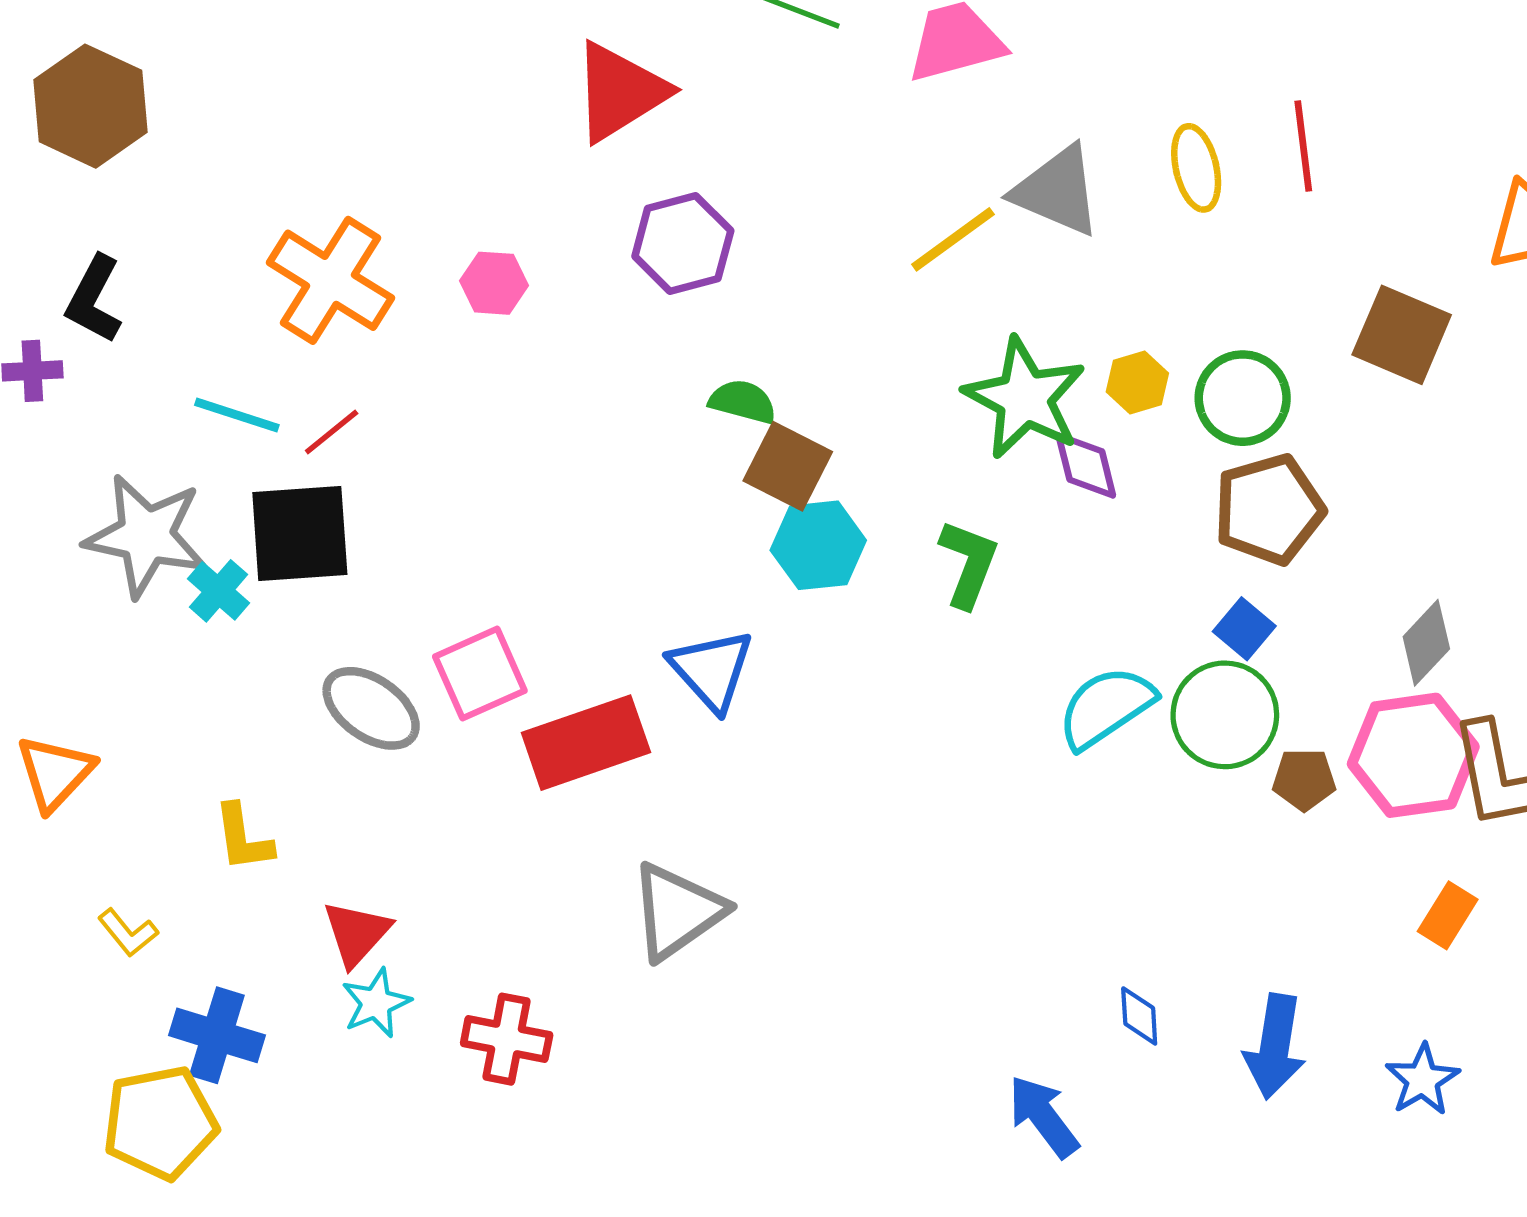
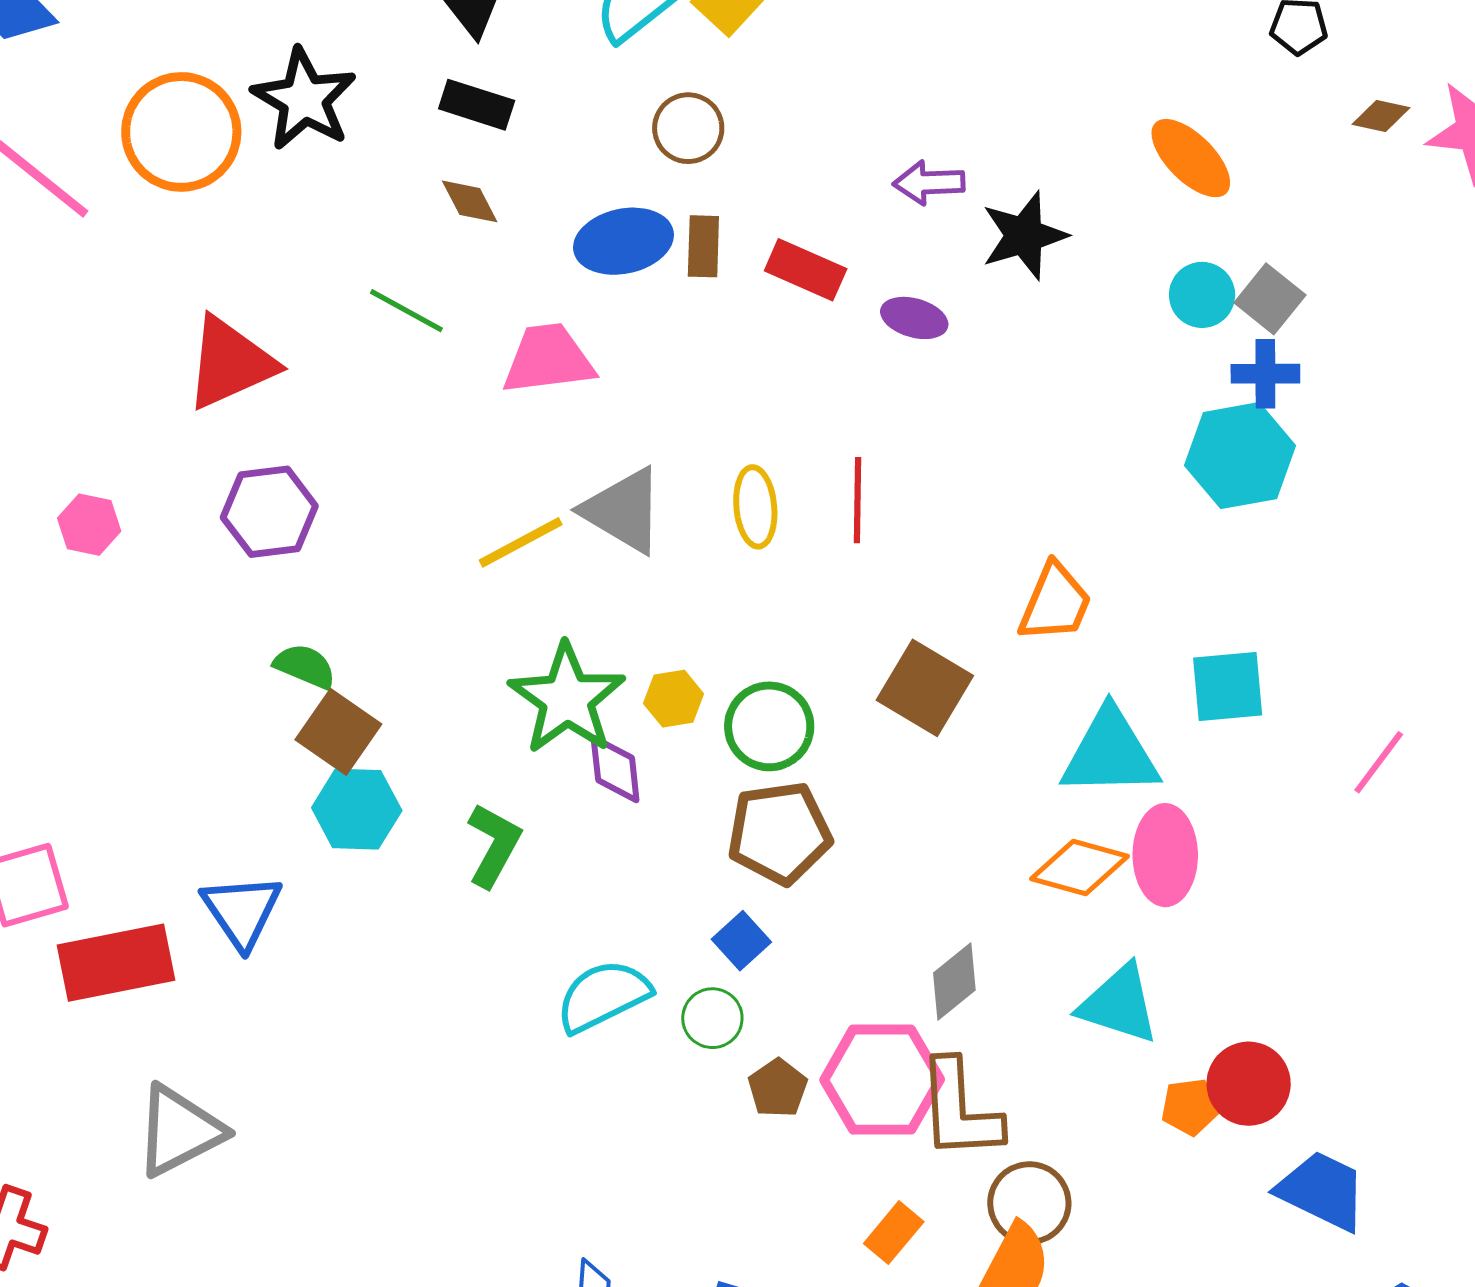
gray diamond: (1426, 643) -> (954, 981), moved
green circle: (1225, 715) -> (712, 1018), size x0.6
brown pentagon: (1304, 779) -> (778, 1088), turned 30

